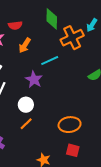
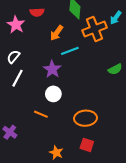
orange arrow: (25, 45) -> (57, 33), moved
white circle: (26, 105) -> (53, 94), moved
orange line: (26, 124) -> (41, 114), turned 64

